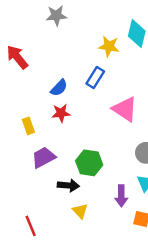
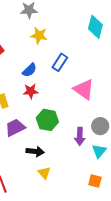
yellow star: (109, 46) -> (39, 35), moved
green hexagon: (89, 163) -> (47, 120), moved
purple arrow: (121, 196) -> (80, 136), moved

